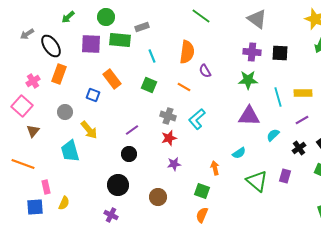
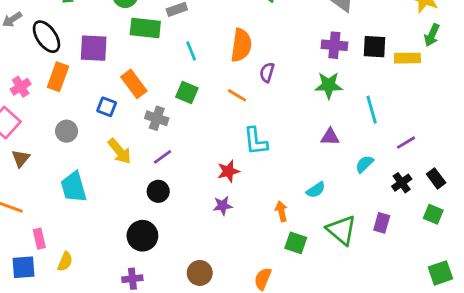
purple square: (91, 44) -> (94, 48), moved
purple semicircle: (205, 71) -> (267, 72), turned 48
yellow rectangle: (303, 93) -> (407, 58), moved
gray cross: (168, 116) -> (157, 118), moved
purple triangle: (249, 116) -> (330, 137), size x0.6
cyan L-shape: (197, 119) -> (256, 141), turned -55
yellow arrow: (89, 130) -> (120, 151), moved
red star: (169, 138) -> (228, 171), moved
green square: (202, 191) -> (296, 243), moved
brown circle: (158, 197) -> (200, 273), moved
purple cross: (111, 215) -> (132, 279), turned -32

